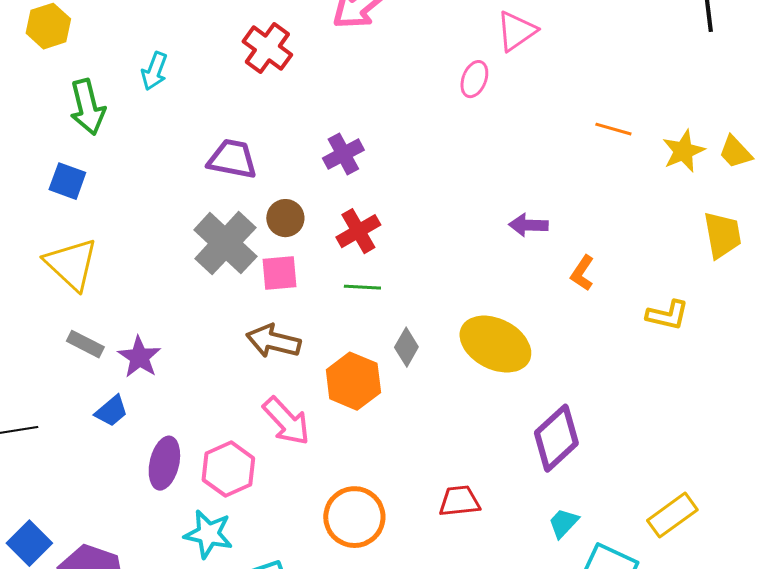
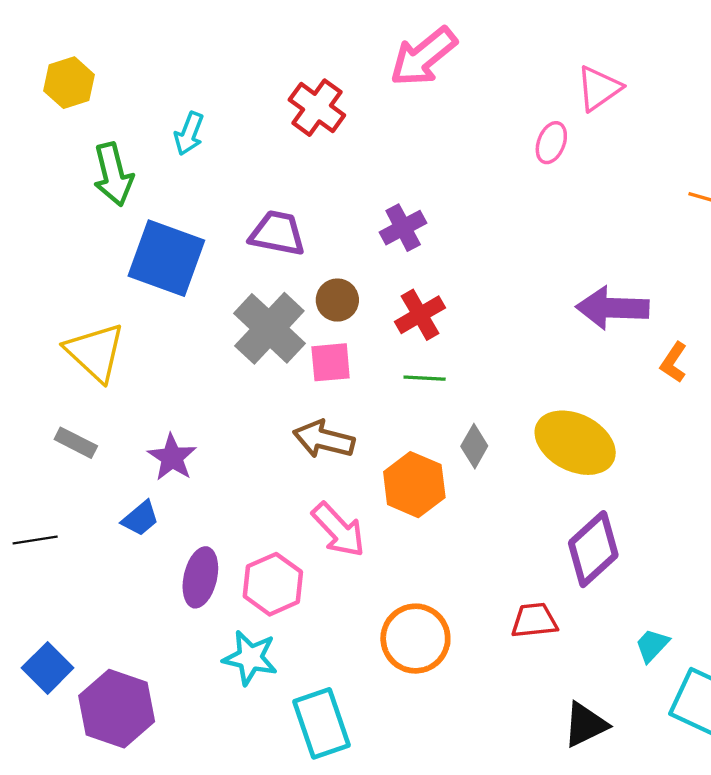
blue square: (67, 181) -> (166, 258), moved, size x1.8
purple arrow: (528, 225) -> (612, 308), size x1.6
gray rectangle: (85, 344) -> (76, 443), moved
purple diamond: (556, 438) -> (593, 549), moved

